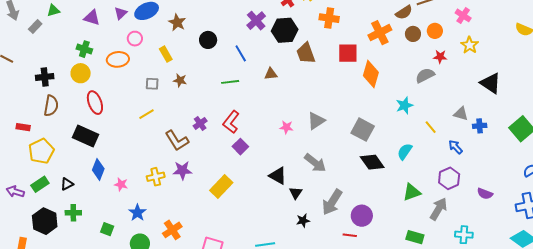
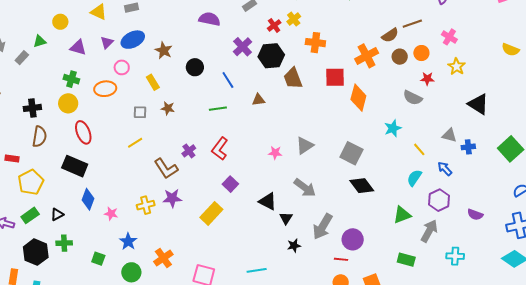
gray semicircle: (425, 75) -> (413, 98), turned -126
purple square: (240, 147) -> (230, 184), moved
cyan semicircle: (405, 151) -> (414, 178), moved

